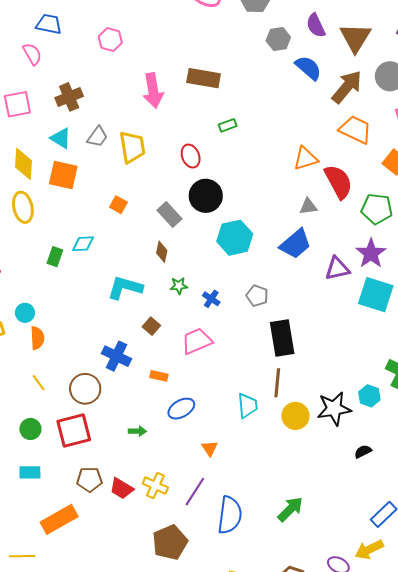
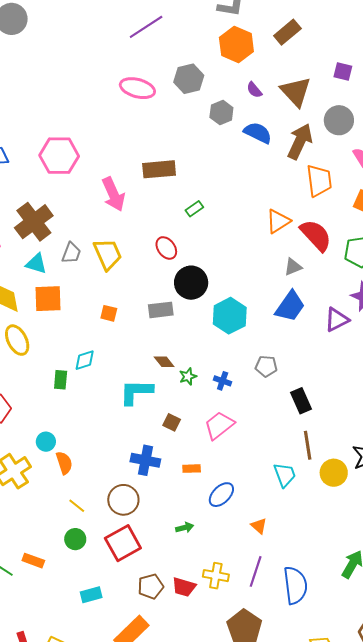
purple semicircle: (316, 25) -> (254, 90), size x0.7
pink hexagon: (110, 40) -> (59, 156), size x1.6
brown cross: (69, 97) -> (34, 222), size x1.4
orange trapezoid: (355, 130) -> (319, 181), turned 72
gray rectangle: (170, 215) -> (161, 310), turned -40
brown diamond: (162, 252) -> (164, 362), moved, turned -35
black rectangle: (282, 338) -> (301, 401), size x0.7
green circle: (30, 429) -> (75, 539), moved

